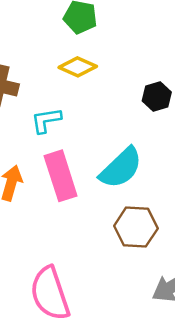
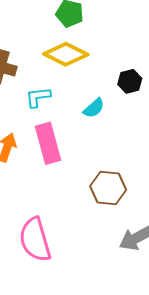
yellow diamond: (78, 67) -> (66, 54), size x1.4
cyan semicircle: (121, 168) -> (94, 108), moved, size x0.6

